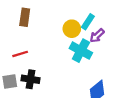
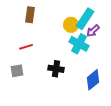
cyan rectangle: (88, 22) -> (85, 19), size x1.5
black cross: (30, 79) -> (56, 69), moved

